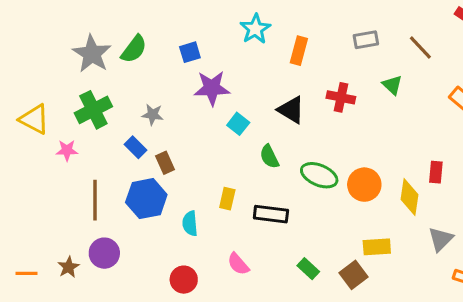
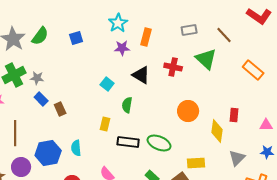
green triangle: (392, 85) -> (206, 59), size x1.6
purple star: (212, 88) -> (122, 48), moved, size x0.7
gray star: (153, 115) -> (37, 78), moved
green semicircle: (269, 157) -> (127, 105), turned 35
green ellipse: (319, 175) -> (159, 143), moved
orange circle: (364, 185) -> (188, 111), moved
blue hexagon: (146, 199) -> (48, 153), moved
yellow rectangle: (227, 199) -> (105, 124), moved

